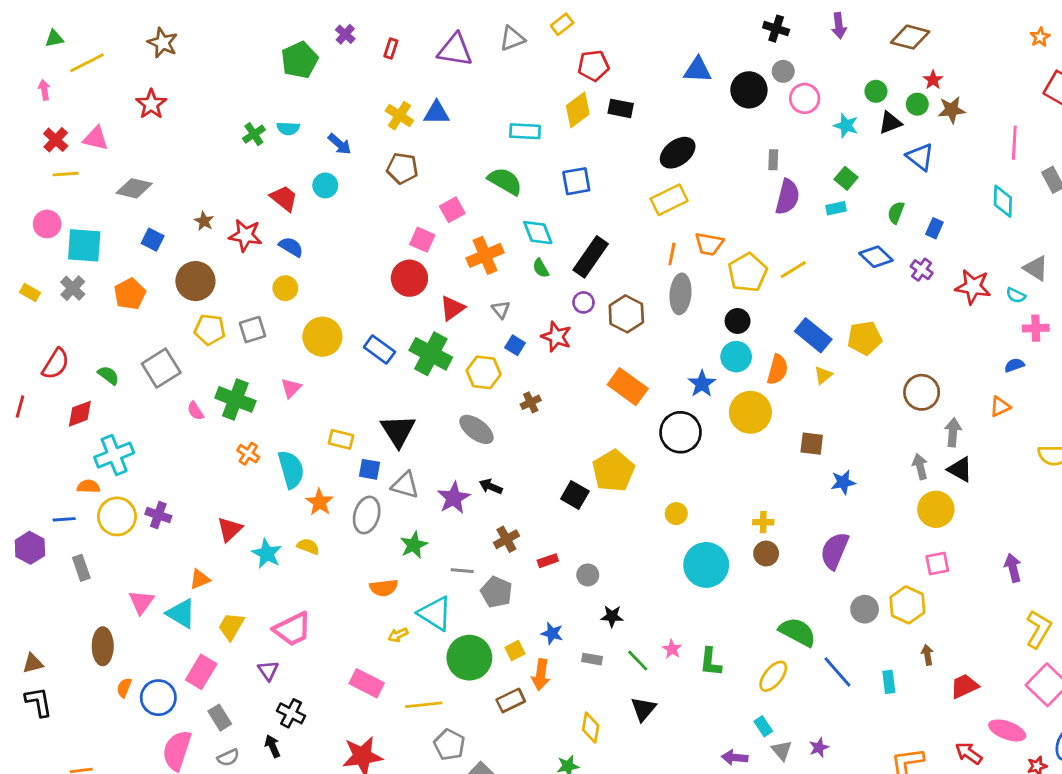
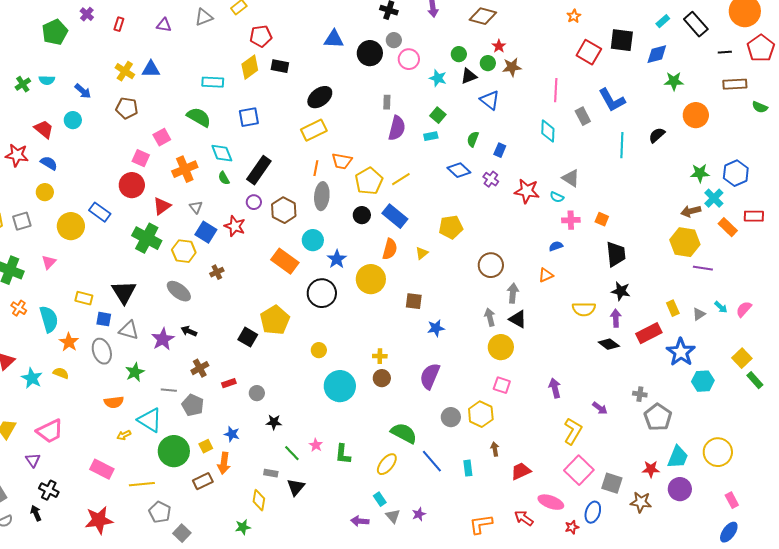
purple triangle: (455, 50) -> (164, 25), size x0.6
blue rectangle: (813, 335) -> (395, 216), moved
blue square: (515, 345) -> (206, 232), size x1.5
blue rectangle: (379, 350) -> (100, 212), moved
cyan circle: (736, 357) -> (313, 240), moved
gray ellipse: (367, 515) -> (102, 351), turned -35
pink square: (937, 564) -> (502, 385), turned 30
gray rectangle: (592, 659) -> (271, 473), moved

